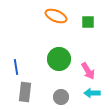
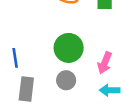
pink arrow: (88, 71) -> (105, 63), turned 54
gray circle: (61, 97) -> (66, 80), moved

